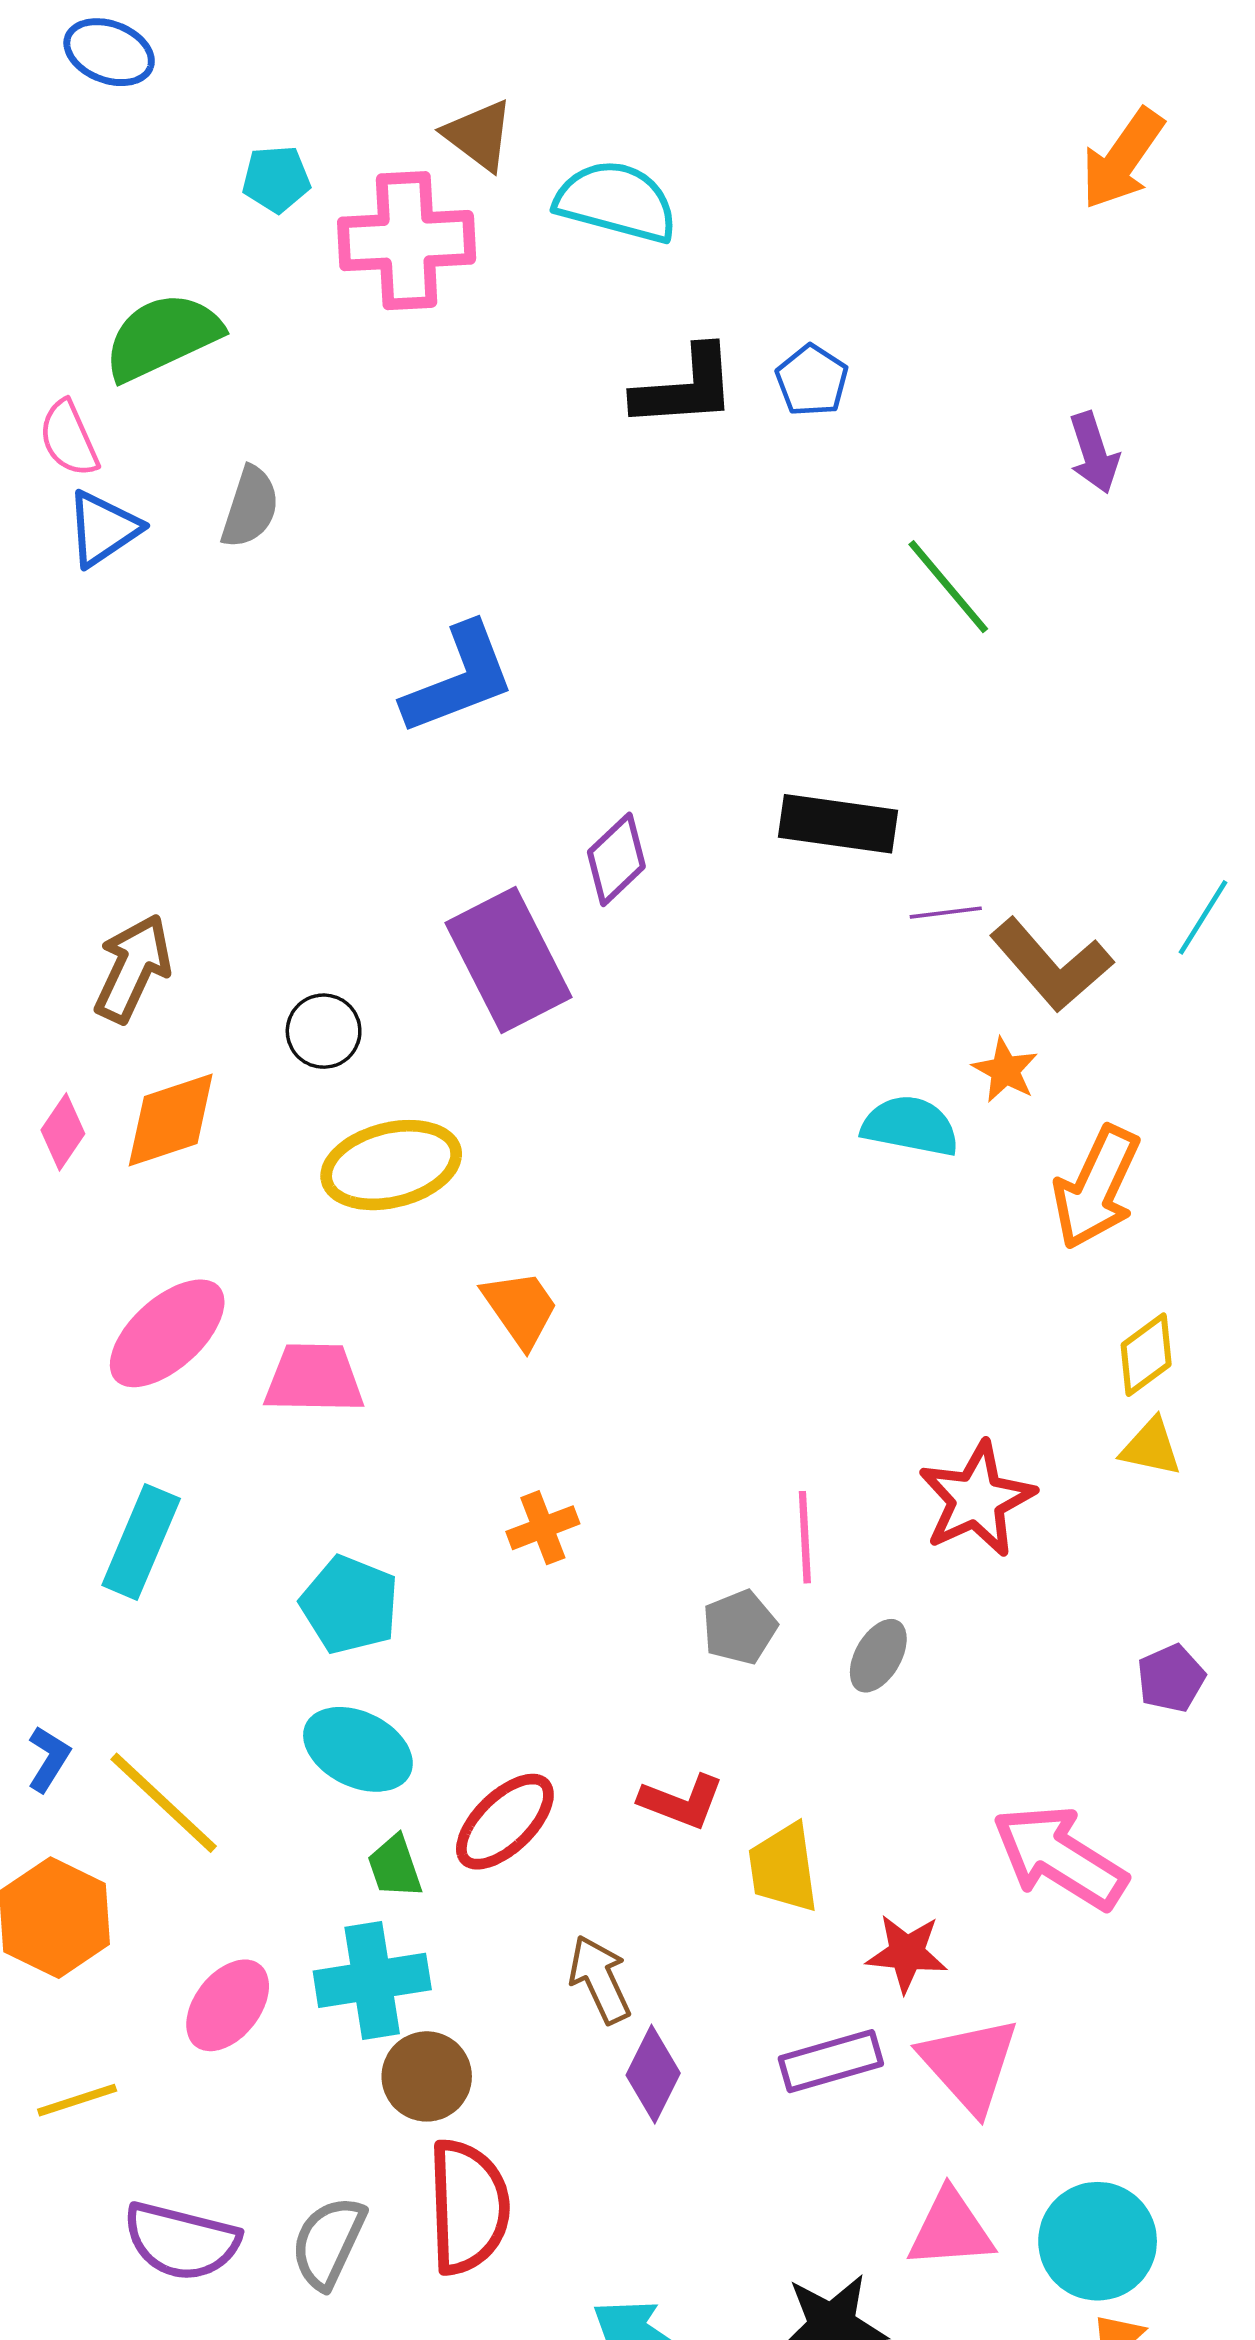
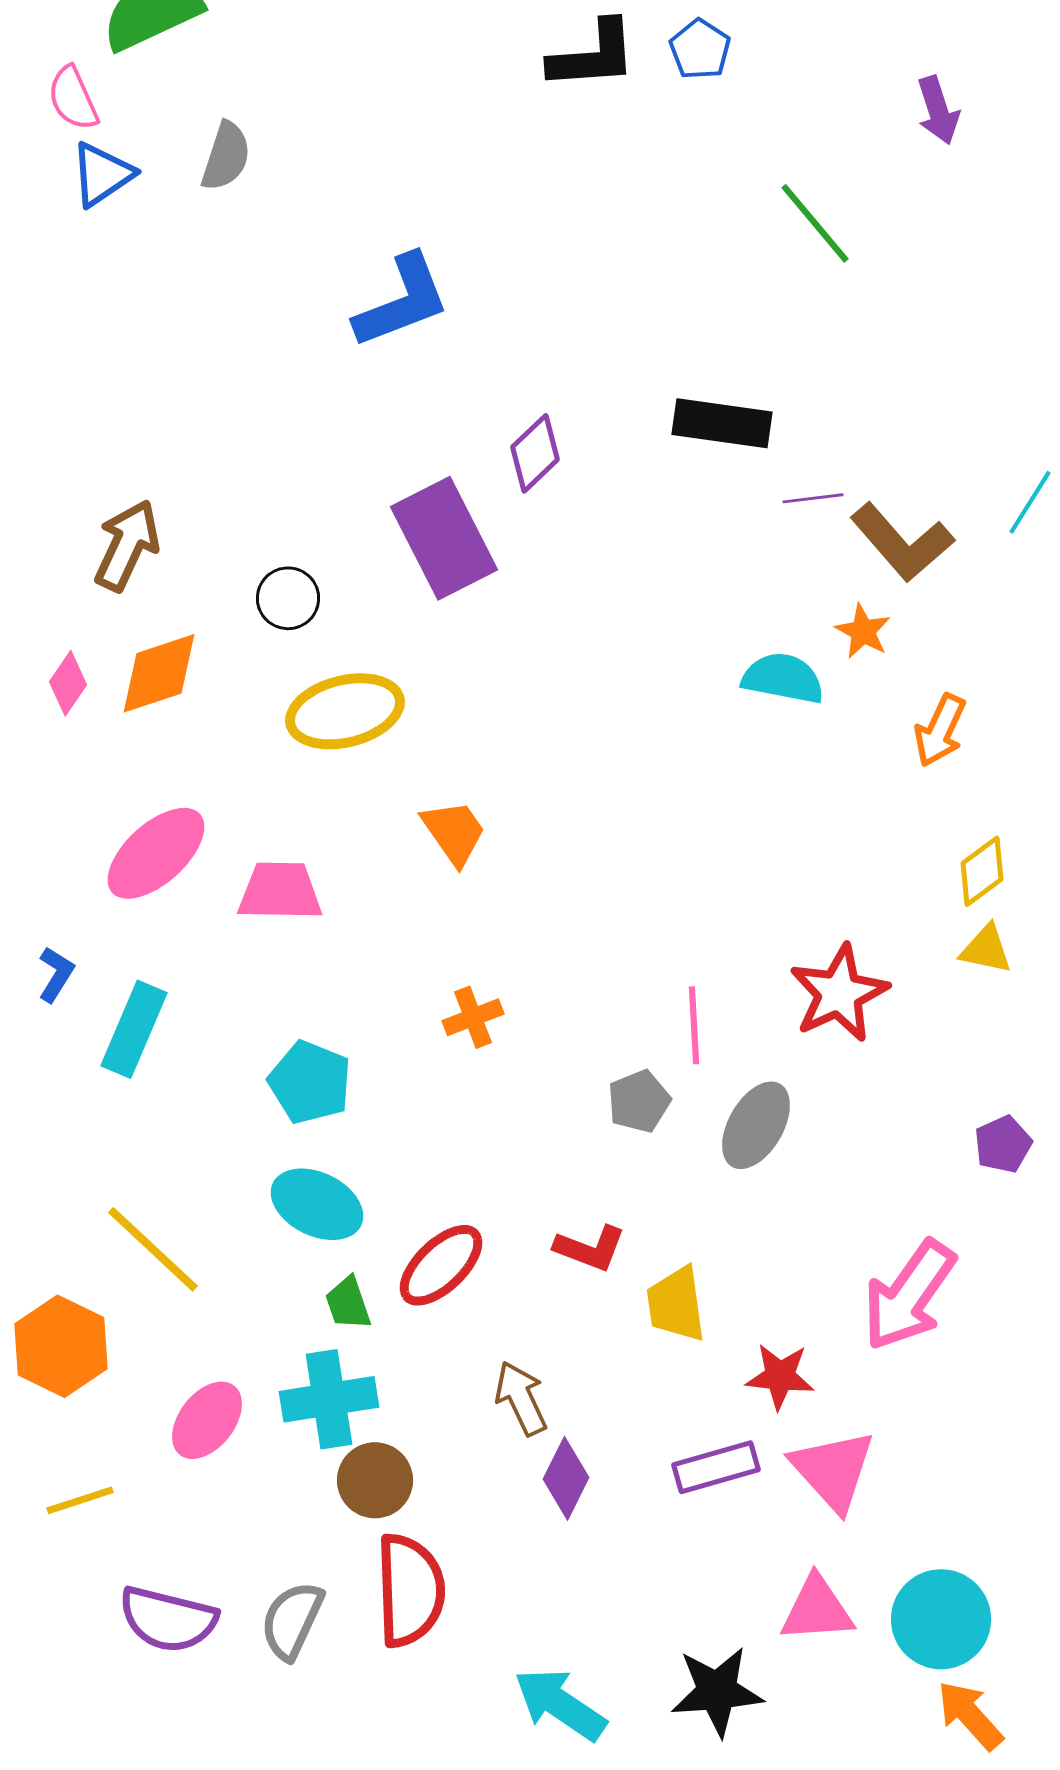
orange arrow: (1096, 1188) -> (940, 730), size x0.7
gray ellipse: (878, 1656) -> (756, 1125), size x1.4
blue L-shape: (49, 1759) -> (56, 974), moved
pink arrow: (1060, 1857) -> (909, 1295), turned -87

